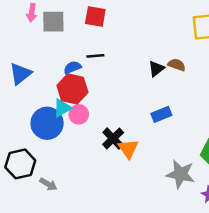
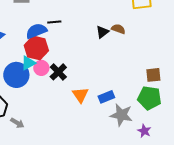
blue semicircle: (72, 67) -> (36, 31), size x1.5
blue rectangle: (161, 114) -> (106, 97), moved
black cross: (113, 138) -> (58, 72), moved

